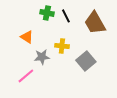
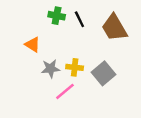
yellow cross: (62, 46) -> (75, 67), moved
pink line: (26, 76) -> (65, 91), moved

